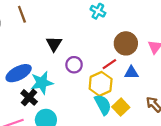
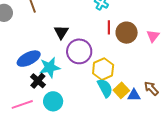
red line: (109, 64) -> (109, 27), moved, turned -56
purple circle: (74, 65) -> (79, 51), size x1.6
blue triangle: (131, 73) -> (134, 95), moved

